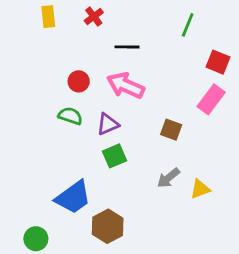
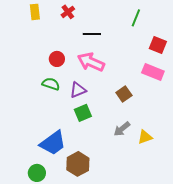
pink rectangle: (211, 99) -> (153, 72), turned 75
brown square: (171, 130) -> (124, 94), turned 35
green circle: (36, 239) -> (37, 173), moved

